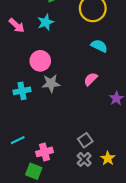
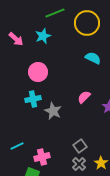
pink semicircle: (91, 79) -> (84, 97), moved
gray star: (51, 83) -> (53, 111), moved, turned 30
cyan cross: (22, 91) -> (33, 99), moved

